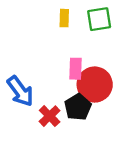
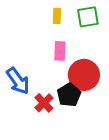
pink rectangle: (75, 69) -> (60, 51), moved

